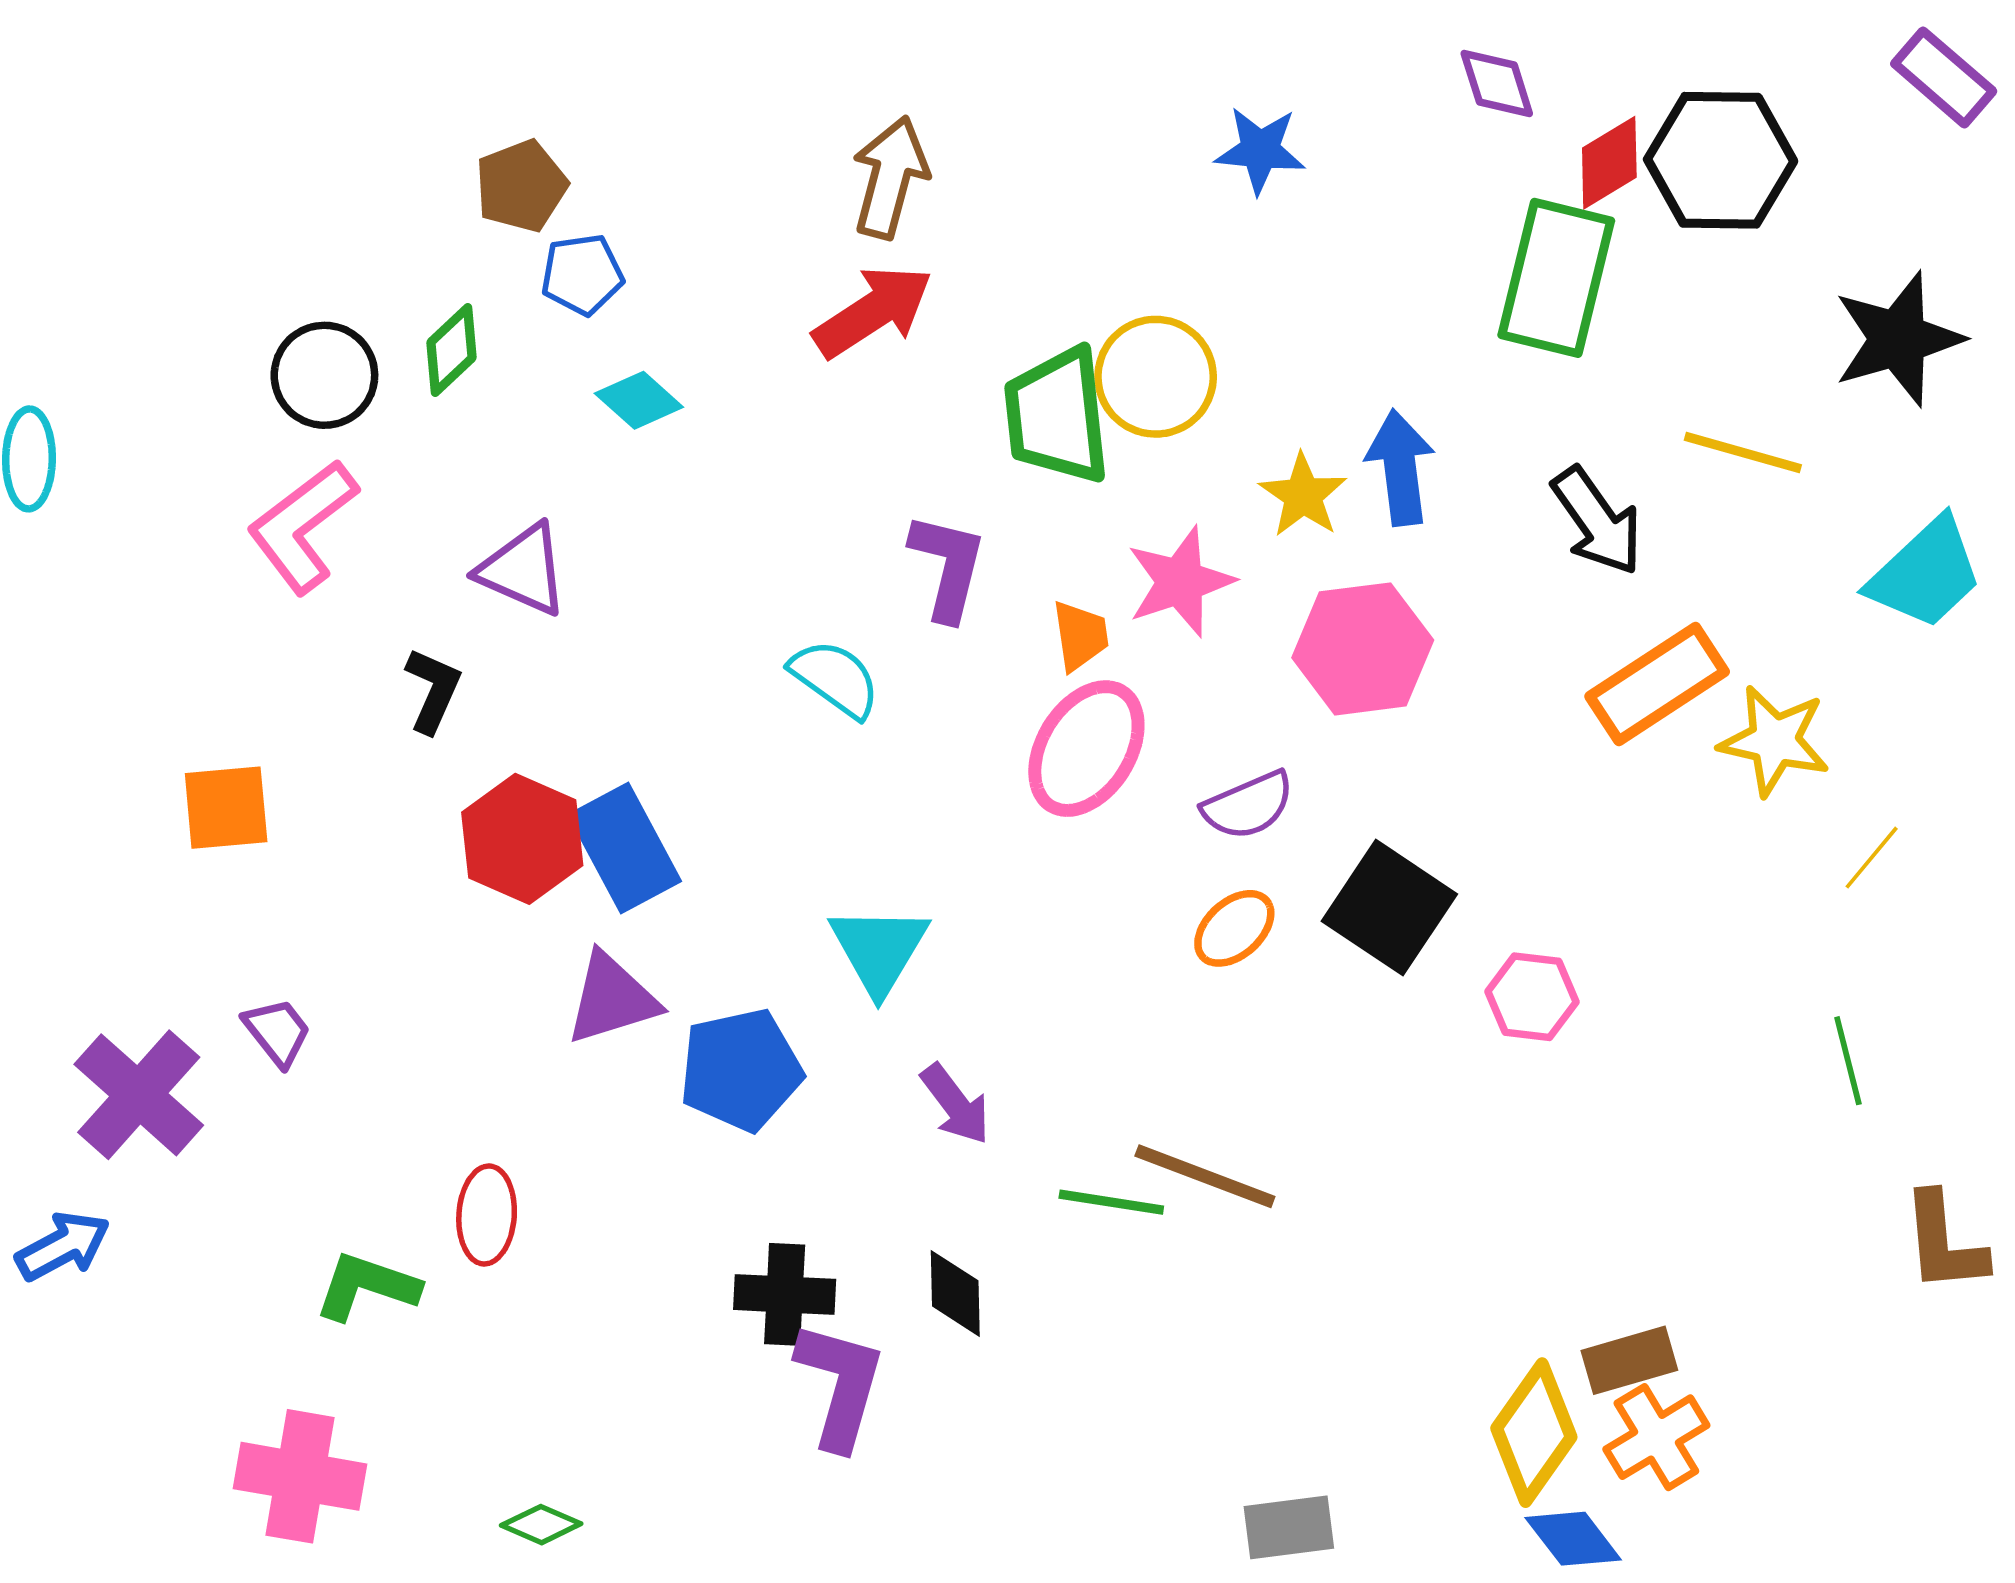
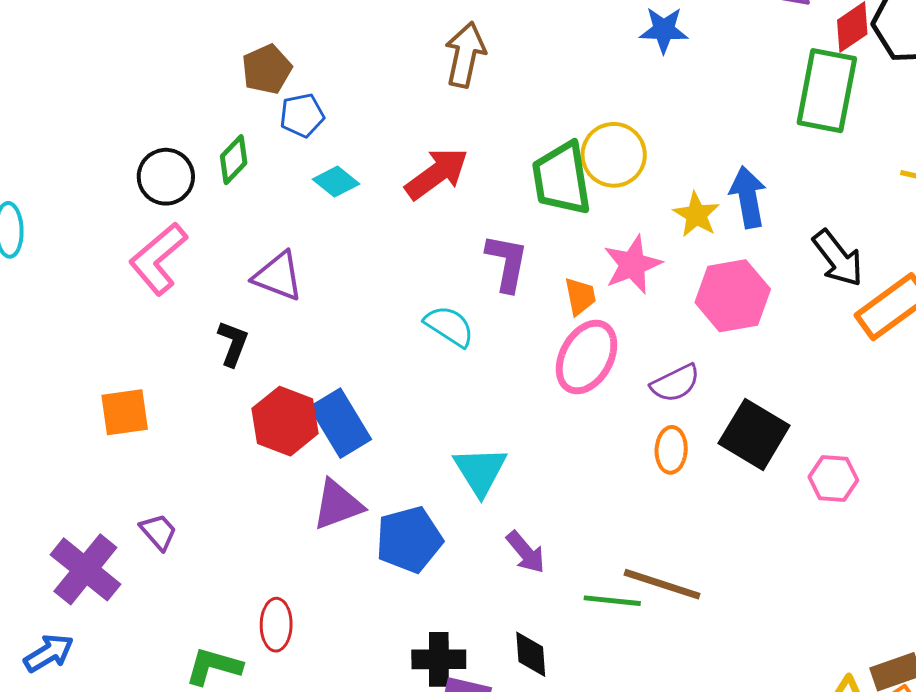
red arrow: (873, 312) -> (437, 174), moved
black arrow: (1597, 521) -> (838, 258), moved
orange ellipse: (1234, 928) -> (671, 450), turned -42

